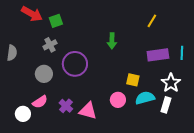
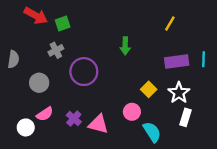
gray circle: (44, 74) -> (39, 83), moved
yellow square: (133, 80) -> (149, 89), turned 32
white star: (171, 83) -> (179, 93), moved
cyan semicircle: (145, 98) -> (152, 132), moved, turned 72

